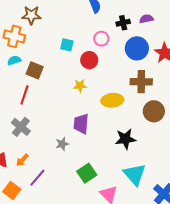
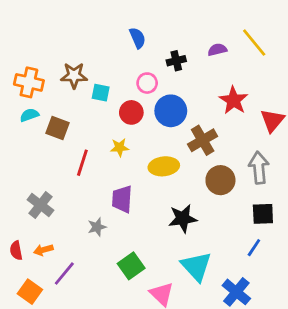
brown star: (31, 15) -> (74, 76), moved
purple semicircle: (146, 19) -> (217, 50), moved
blue circle: (137, 48) -> (171, 111), moved
brown cross: (141, 82) -> (203, 140), turned -30
red line: (24, 95) -> (82, 163), moved
orange arrow: (22, 160) -> (43, 250), turned 32

